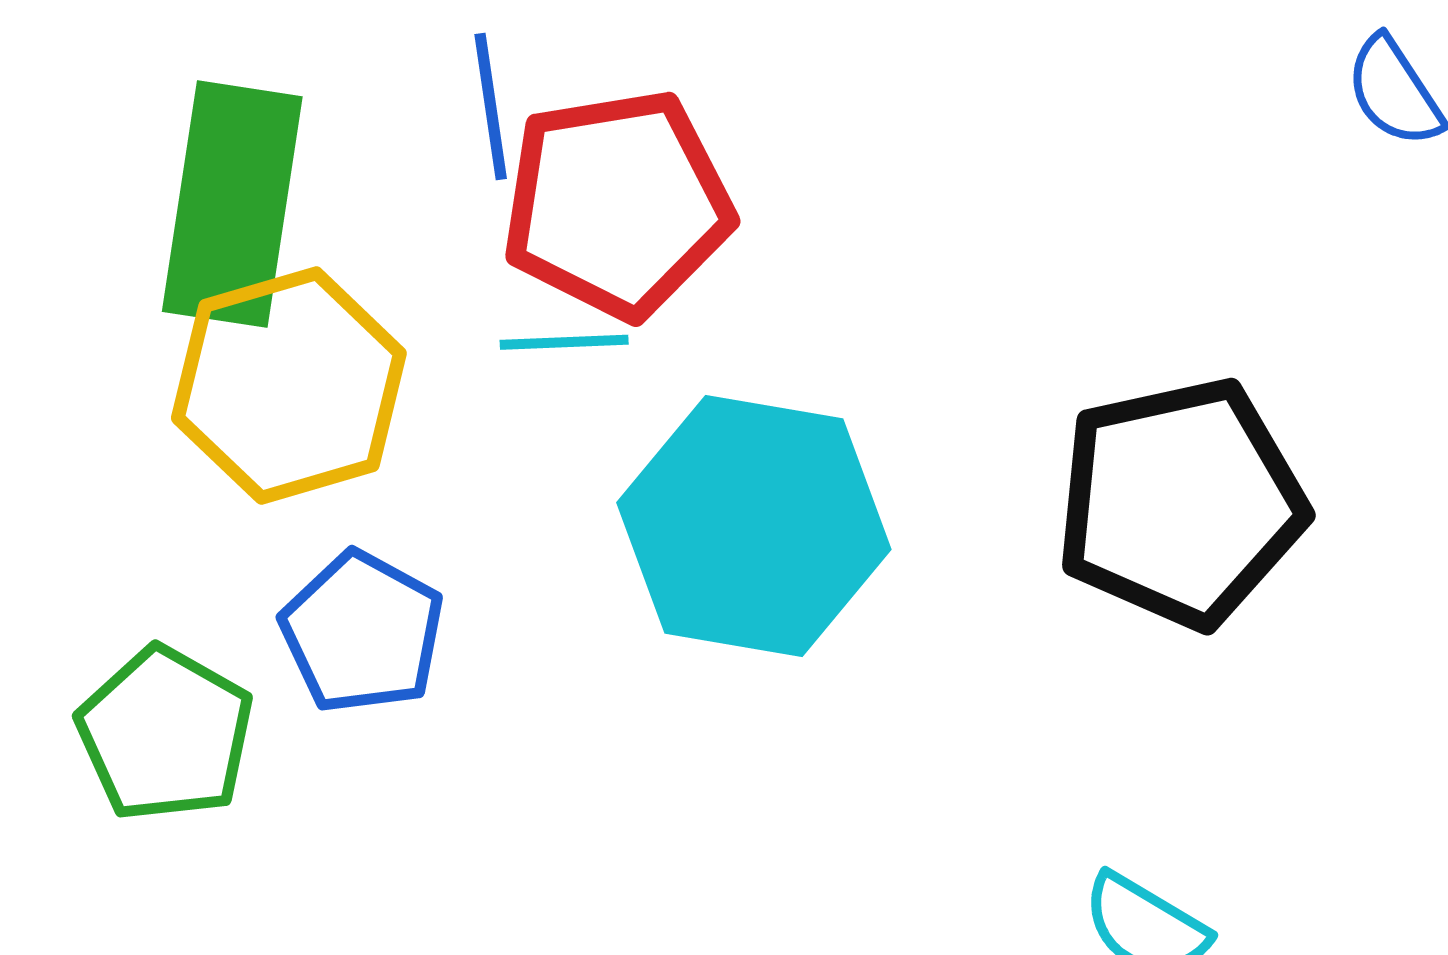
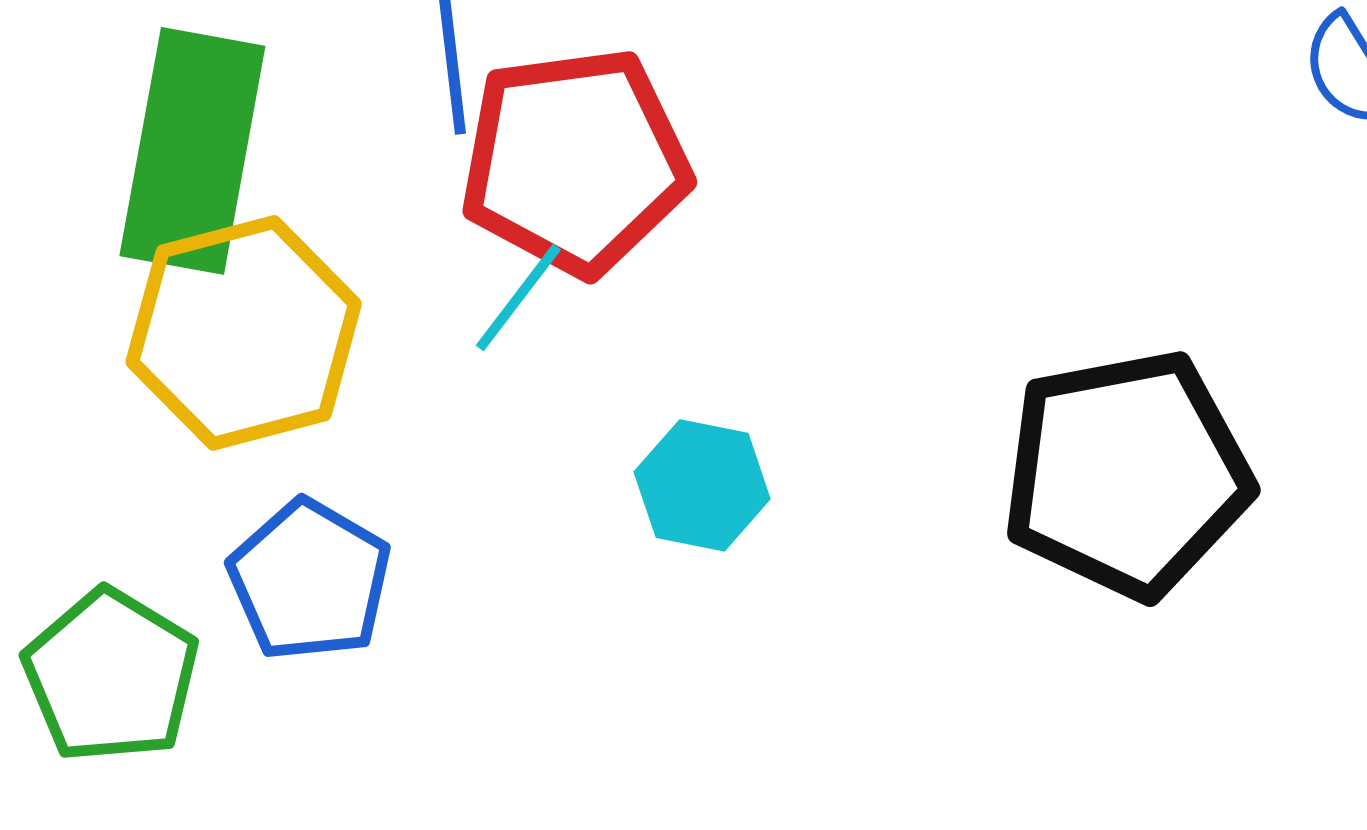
cyan line: (564, 342) -> (518, 298), turned -52
cyan hexagon: (754, 526) -> (702, 485), size x0.5

